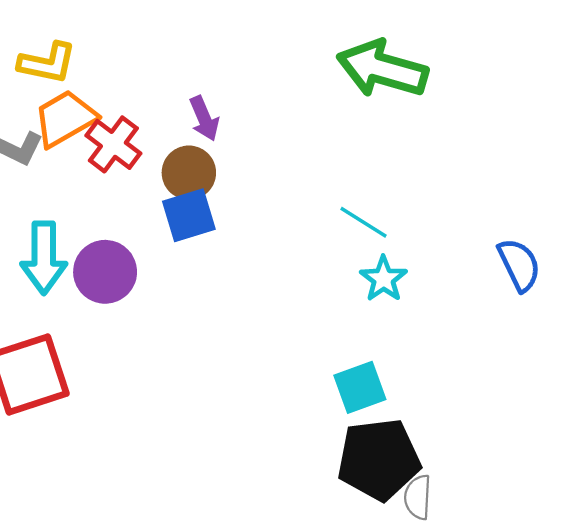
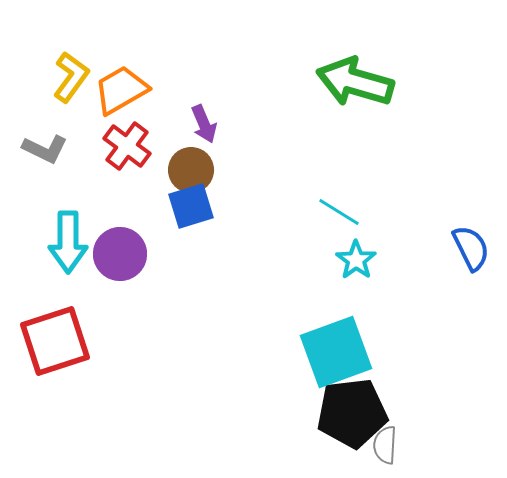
yellow L-shape: (47, 63) -> (71, 77), turned -66
orange trapezoid: (65, 118) -> (121, 90), moved
cyan square: (360, 387) -> (336, 352), size x1.6

